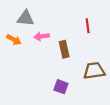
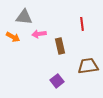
purple square: (61, 87) -> (57, 81), turned 32

